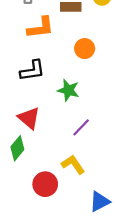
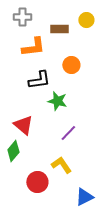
black L-shape: (32, 71) -> (39, 80), moved

